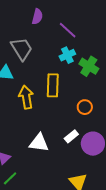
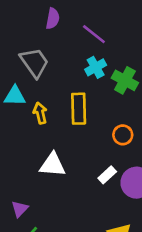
yellow arrow: (26, 97) -> (40, 113), moved, size x0.7
white triangle: (39, 143) -> (53, 165), moved

